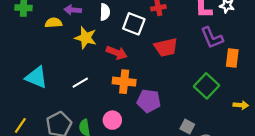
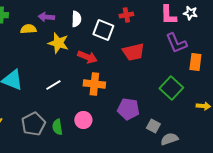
purple pentagon: (149, 101) -> (128, 109), moved

